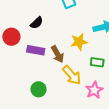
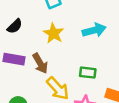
yellow star: (79, 42) -> (53, 33), moved, turned -30

